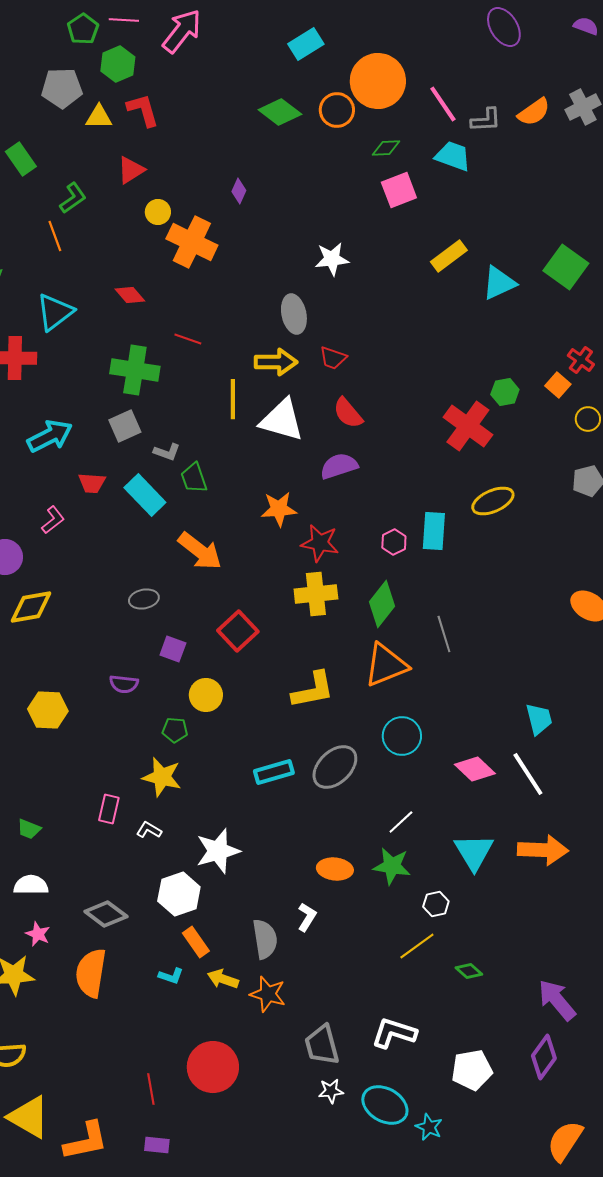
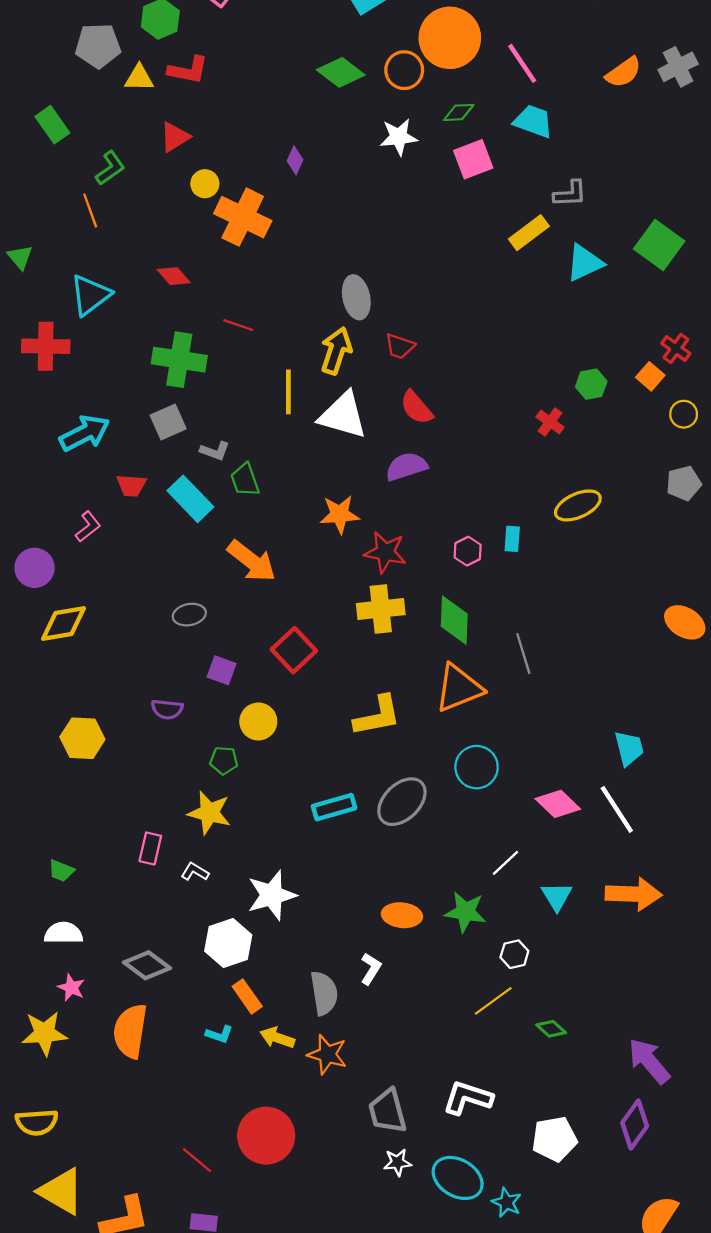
red L-shape: (143, 110) -> (188, 70), turned 117
gray L-shape: (486, 120) -> (570, 194), moved
white star: (332, 259) -> (399, 137), moved
yellow arrow: (276, 362) -> (336, 351), turned -72
red cross: (468, 426) -> (550, 422), size x0.5
cyan rectangle: (434, 531) -> (512, 539), size x0.6
green diamond: (382, 604) -> (454, 620), turned -36
white line: (401, 822) -> (505, 863), moved
cyan triangle: (474, 852) -> (557, 896), size x0.7
red line: (151, 1089) -> (197, 1160), turned -40

